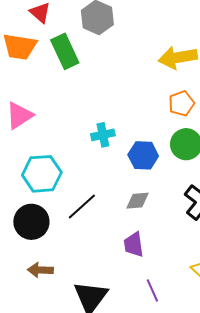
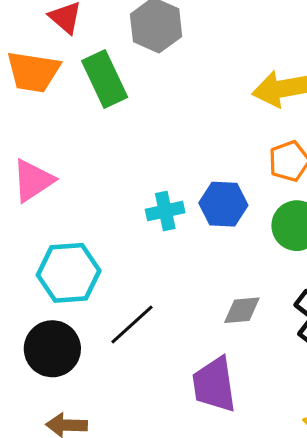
blue hexagon: (143, 155) -> (223, 204), moved
gray diamond: (138, 201) -> (242, 310), moved
purple trapezoid: (134, 245) -> (214, 385), size x1.4

